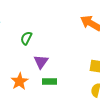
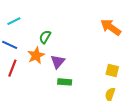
orange star: (20, 81) -> (36, 55), moved

